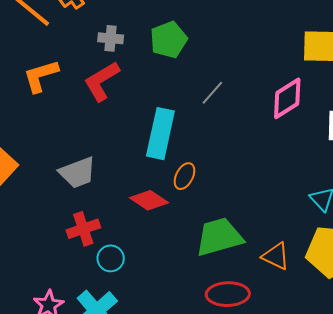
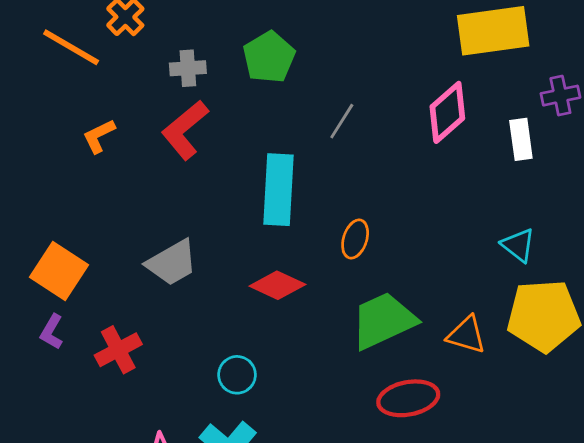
orange L-shape: (41, 76) -> (99, 136), size x0.7
orange ellipse: (184, 176) -> (355, 239), moved
red cross: (83, 229) -> (118, 350), moved

